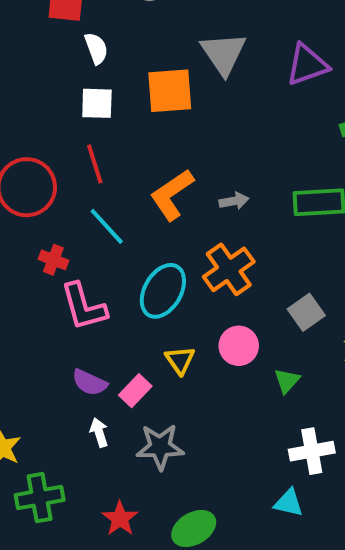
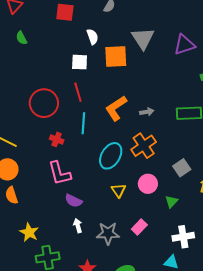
white semicircle: (96, 48) -> (93, 37), moved
cyan line: (107, 226) -> (83, 123), turned 45
pink L-shape: (84, 307) -> (59, 173), moved
pink rectangle: (135, 391) -> (139, 227), moved

